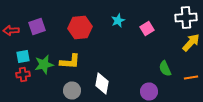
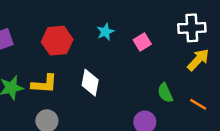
orange line: (191, 78) -> (198, 104), turned 40
white diamond: (102, 84) -> (90, 83), moved

